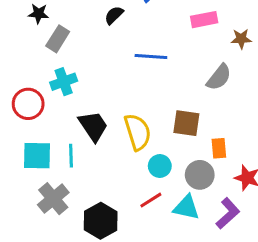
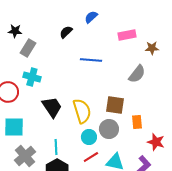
cyan cross: (64, 82) -> (32, 77), turned 36
cyan line: (71, 156) -> (56, 147), moved
cyan circle: (160, 166) -> (89, 137), moved
gray circle: (200, 175) -> (109, 129), moved

